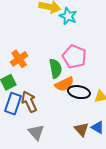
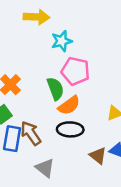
cyan star: (68, 16) -> (62, 41), moved, turned -30
black ellipse: (79, 92) -> (70, 129), moved

